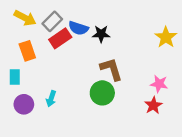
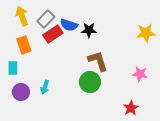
yellow arrow: (25, 18) -> (22, 16), turned -138
yellow star: (166, 37) -> (146, 33), turned 30
red star: (153, 105) -> (131, 108), moved

